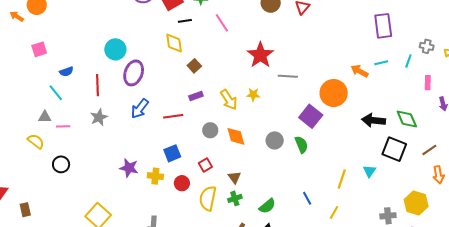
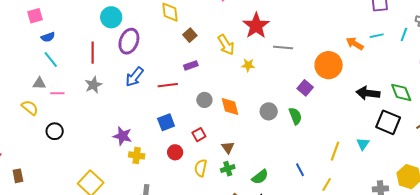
blue semicircle: (66, 72) -> (48, 37), moved
yellow arrow: (229, 100) -> (226, 45), moved
purple square: (311, 116) -> (305, 88), size x0.7
yellow cross: (155, 176) -> (137, 155), moved
yellow semicircle: (208, 198) -> (201, 168), size x0.7

